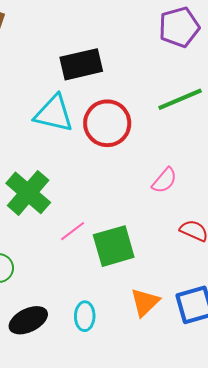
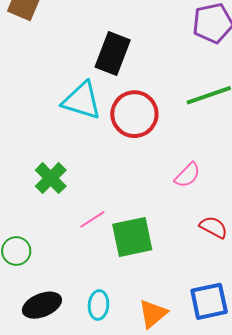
black rectangle: (81, 64) -> (113, 54), turned -60
green cross: (28, 193) -> (51, 178), size x0.7
orange triangle: (145, 302) -> (153, 314), moved

